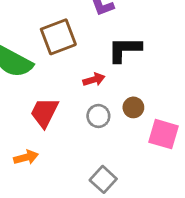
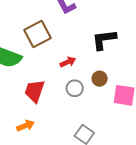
black L-shape: (125, 49) -> (104, 40), moved

